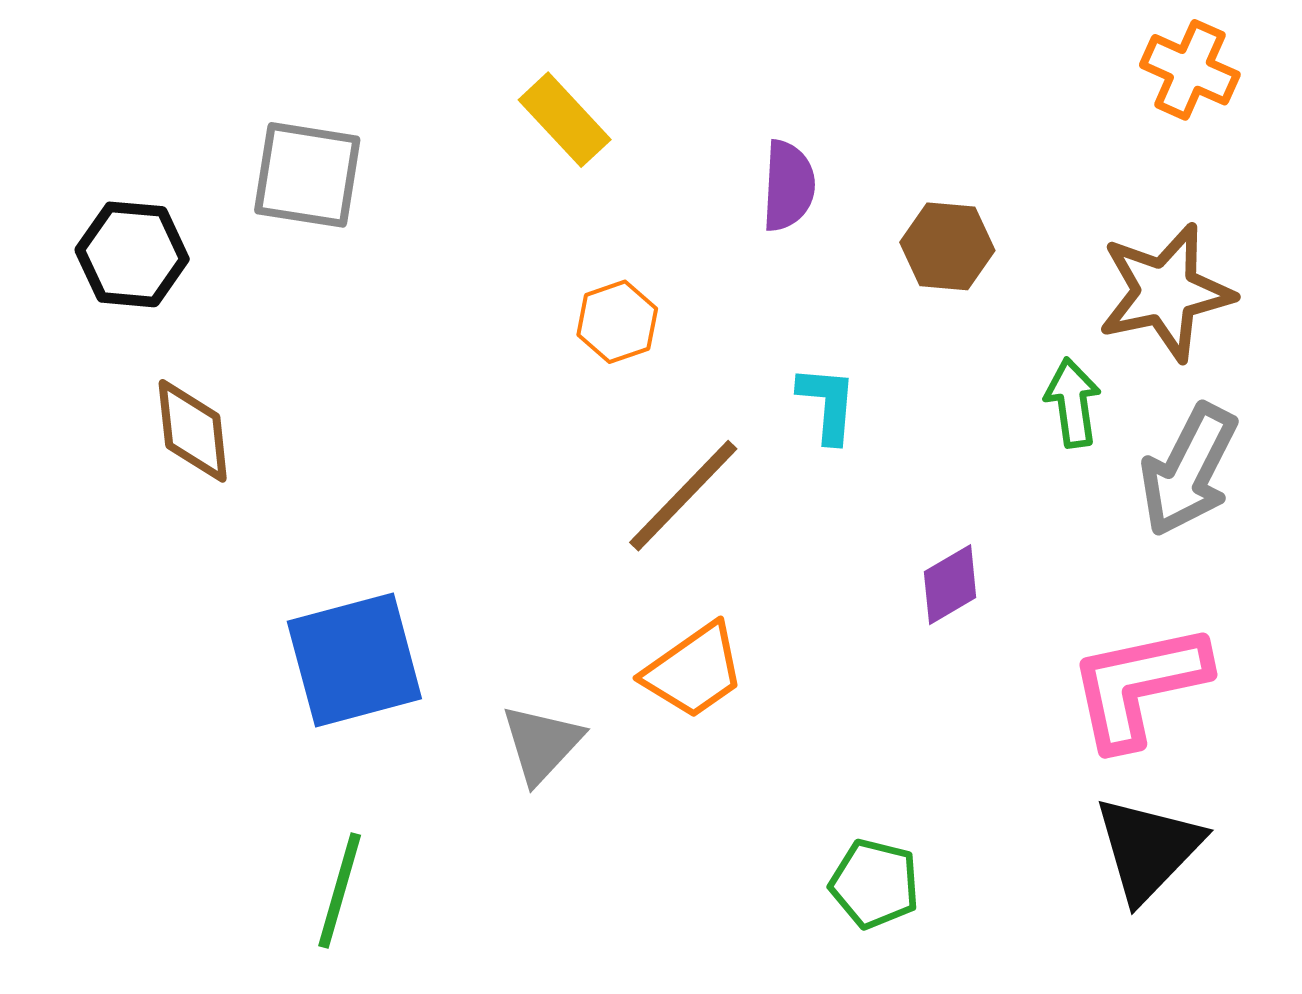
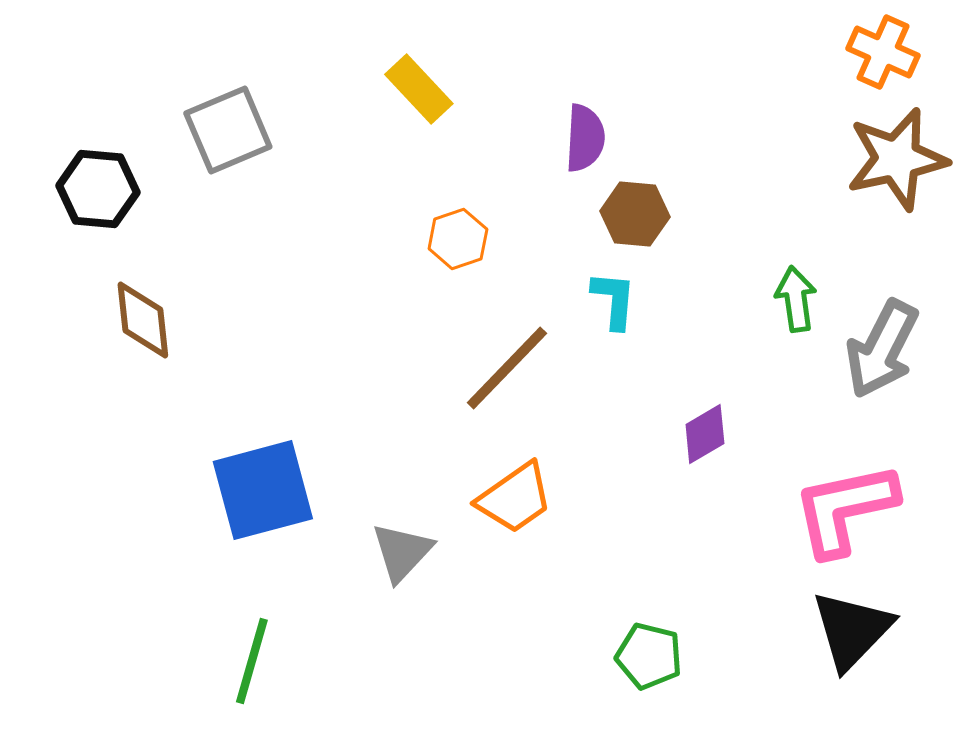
gray square: (307, 175) -> (228, 130), turned -32
brown hexagon: (947, 246) -> (635, 214), moved
brown star: (1166, 292) -> (897, 159), moved

